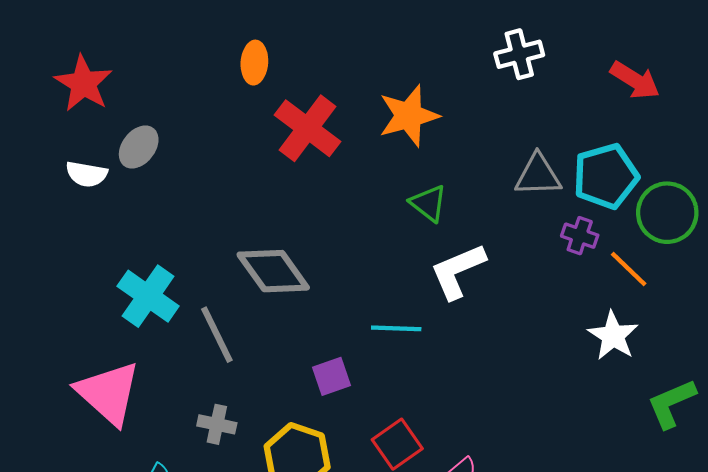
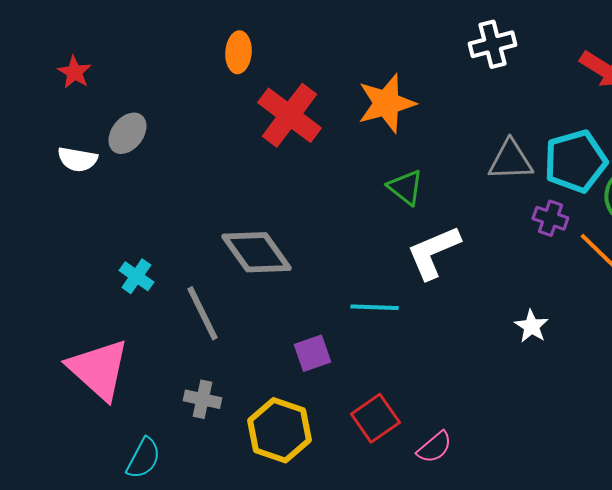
red star: (83, 83) -> (74, 72), size x0.6
cyan cross: (148, 296) -> (136, 276), size x0.6
white star: (613, 336) -> (531, 326), moved, size x0.7

